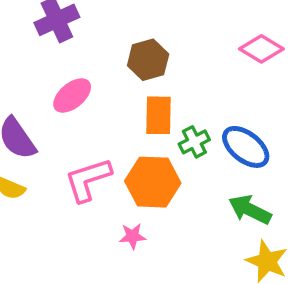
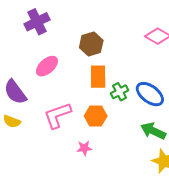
orange hexagon: (153, 182) -> (96, 116), size x0.7

